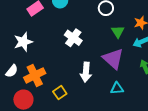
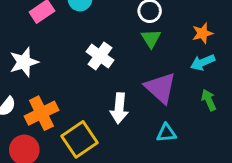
green triangle: (118, 32) -> (151, 38), moved
yellow square: (60, 93) -> (80, 139), size x1.6

